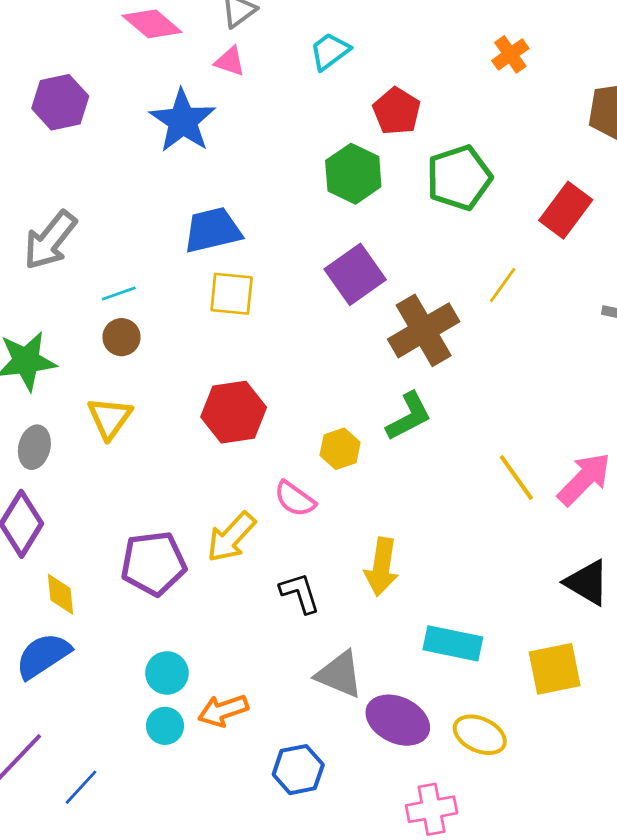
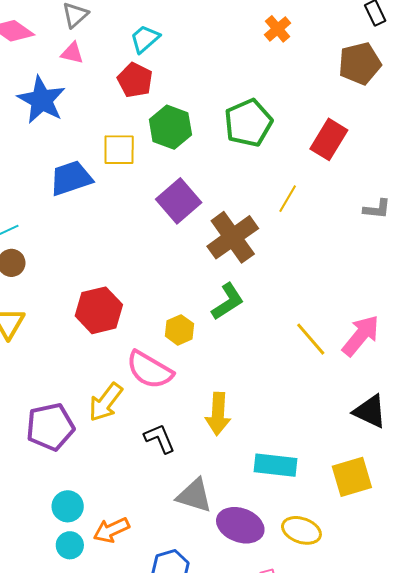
red pentagon: (397, 111) -> (135, 80), moved
yellow square: (232, 294) -> (119, 150), moved
pink semicircle: (295, 499) -> (150, 370), size x1.5

